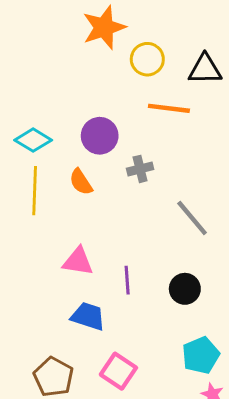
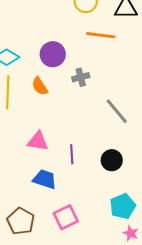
pink square: (118, 371) -> (66, 217), turned 30

